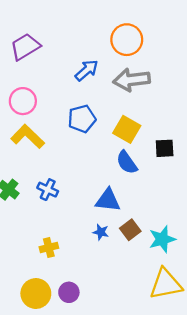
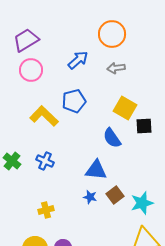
gray arrow: (131, 80) -> (116, 68), size x0.6
pink circle: (23, 101) -> (31, 70), moved
yellow square: (127, 129) -> (125, 108), moved
yellow L-shape: (28, 136) -> (44, 116), moved

